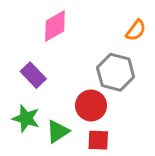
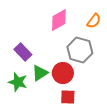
pink diamond: (55, 26) -> (59, 20), moved
green triangle: (58, 131) -> (40, 73), moved

